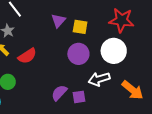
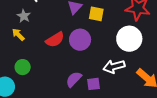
purple circle: (78, 54) -> (80, 40), moved
red semicircle: (27, 56) -> (55, 40), moved

